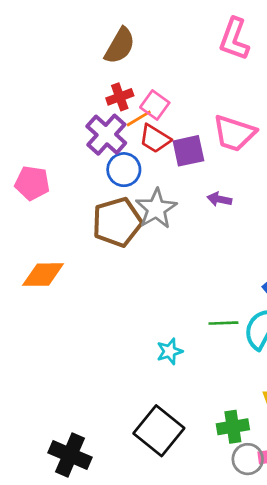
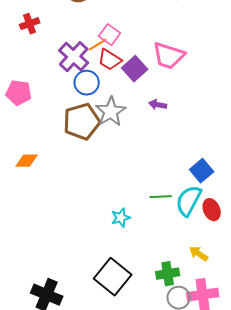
red cross: (120, 97) -> (30, 24), moved
purple square: (188, 151) -> (135, 69), turned -30
orange diamond: (43, 275) -> (27, 161), size x0.7

